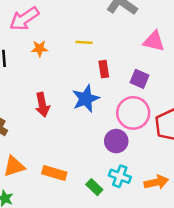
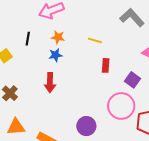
blue star: (86, 99) -> (55, 55), moved, size x0.6
purple circle: (116, 141) -> (86, 126), moved

